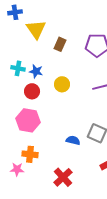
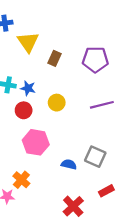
pink hexagon: (28, 120) -> (36, 142), moved
orange cross: (30, 154) -> (21, 180), turned 35
red cross: (63, 177) -> (73, 206), moved

